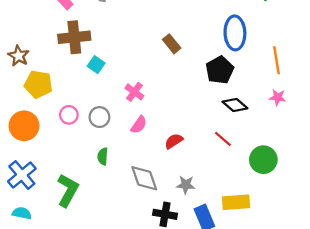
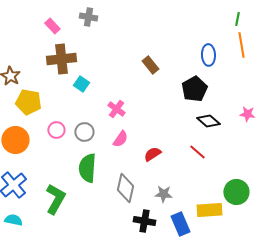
blue ellipse: (235, 33) -> (208, 55), size x0.7
orange line: (276, 60) -> (241, 45), moved
green semicircle: (103, 156) -> (87, 168), size x1.8
green circle: (263, 160) -> (236, 192), moved
gray diamond: (144, 178) -> (125, 188), turned 32

